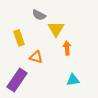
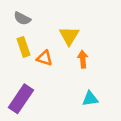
gray semicircle: (39, 15) -> (22, 19), moved
orange triangle: (36, 57) -> (44, 58), moved

